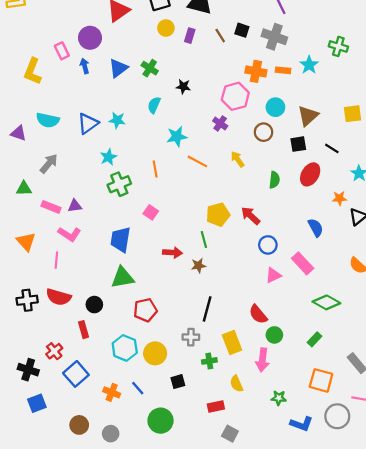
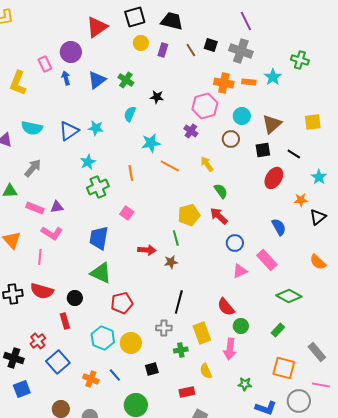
green semicircle: (274, 180) -> (221, 191), moved, turned -42
green triangle: (123, 277) -> (101, 273), turned 35

